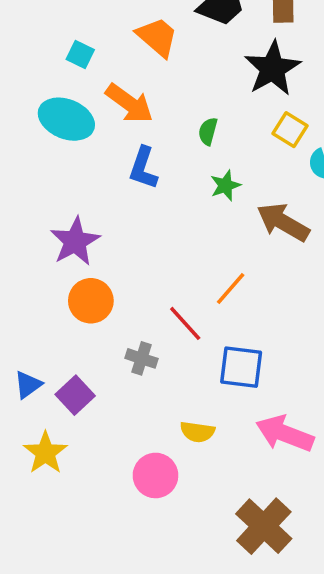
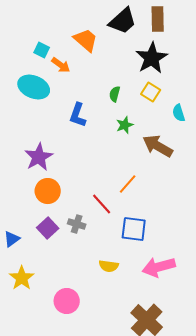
orange arrow: (129, 103) -> (61, 65), moved, size x0.7
yellow square: (290, 130) -> (151, 92), moved
purple square: (75, 395) -> (48, 228), moved
pink arrow: (285, 434) -> (159, 267), turned -36
pink circle: (155, 475) -> (67, 301), moved

